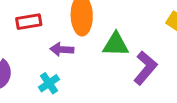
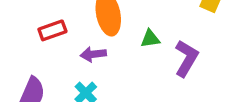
green triangle: (116, 44) -> (150, 39), size x0.7

